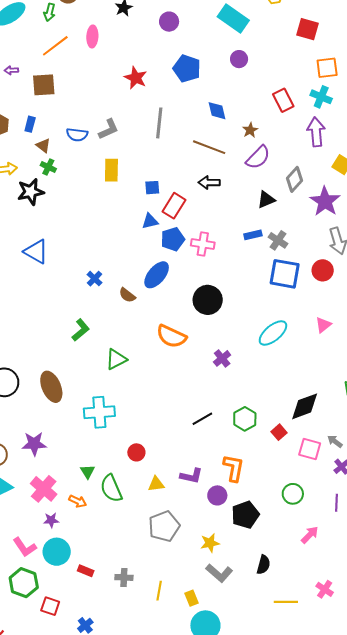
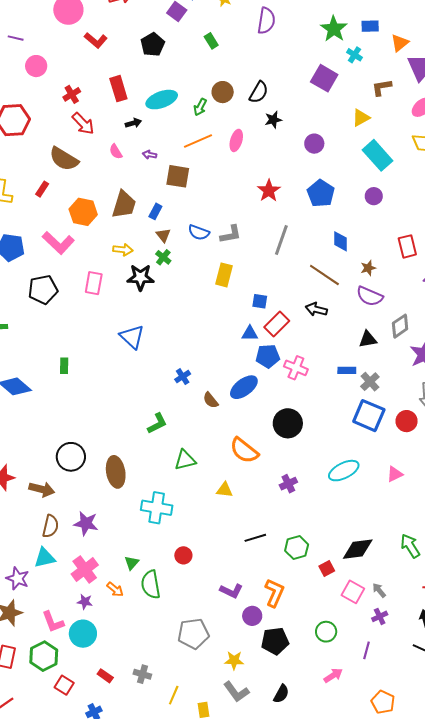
purple semicircle: (258, 157) -> (370, 296), turned 56
yellow triangle: (156, 484) -> (225, 490), moved
red rectangle: (86, 571) -> (105, 676), moved

